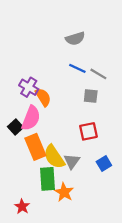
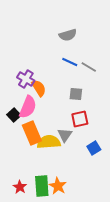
gray square: (91, 96) -> (76, 94), moved
yellow semicircle: (54, 157) -> (49, 142), turned 120
gray triangle: (72, 161) -> (65, 135), moved
green rectangle: (48, 179) -> (42, 186), moved
orange star: (64, 192) -> (58, 186), moved

